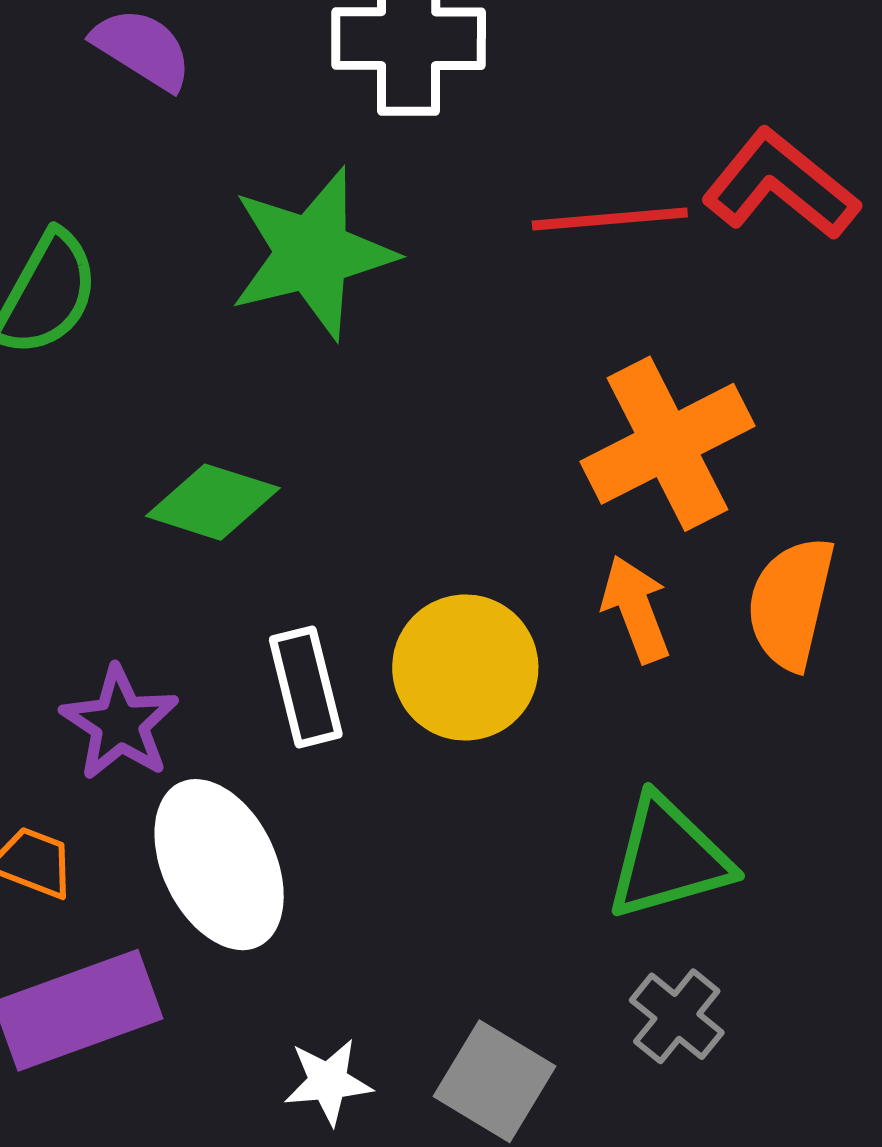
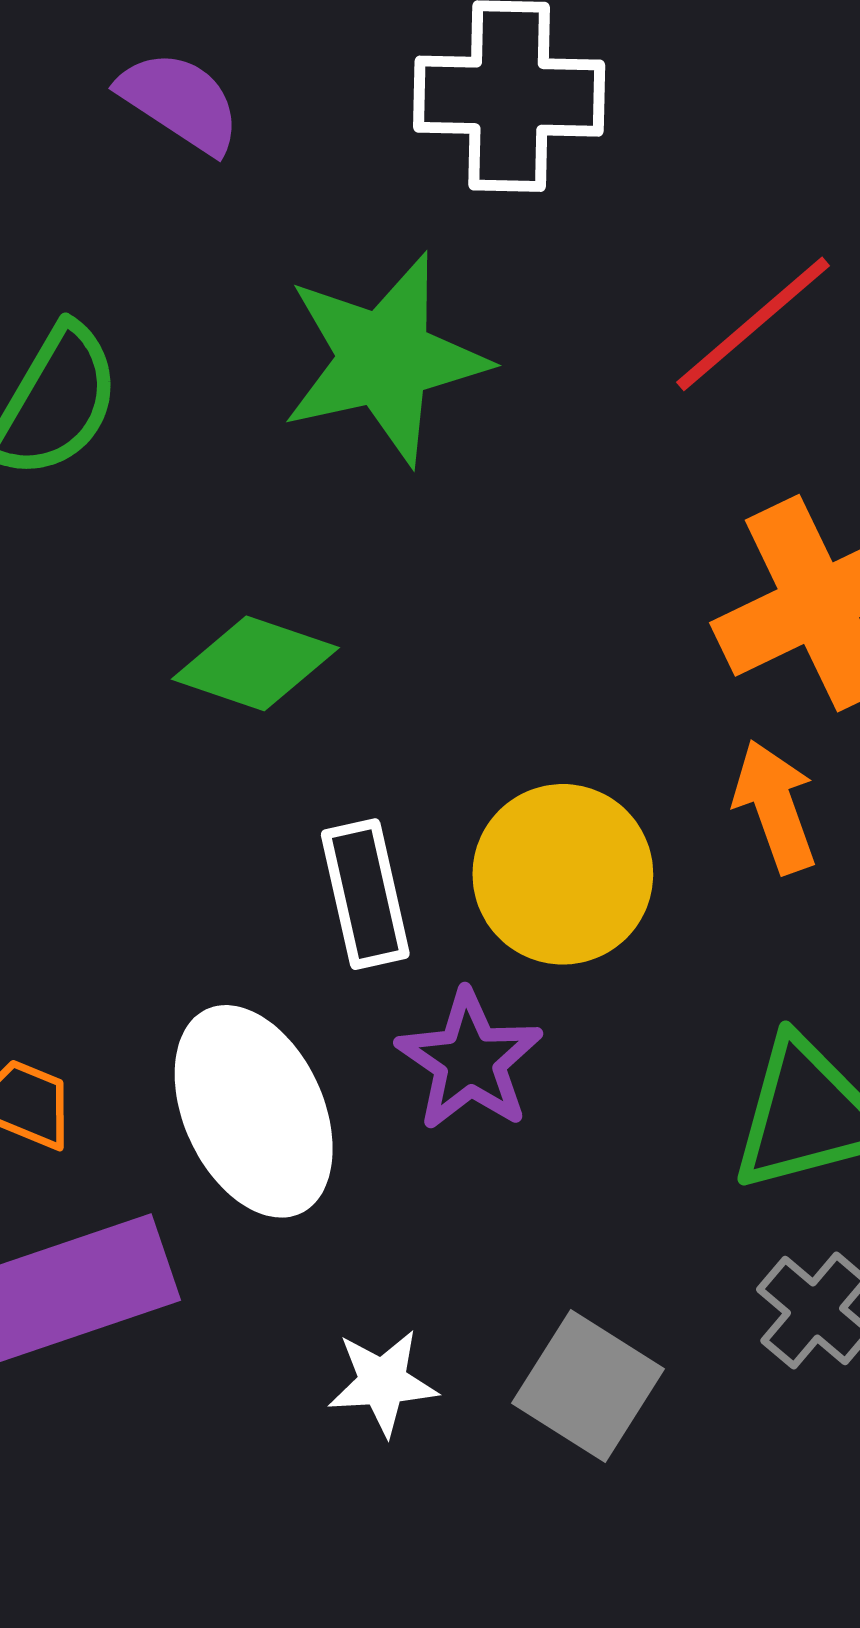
red line: (610, 219) -> (753, 324), turned -37
purple star: (120, 723) -> (470, 1060), moved

